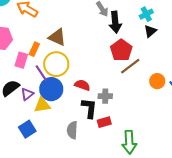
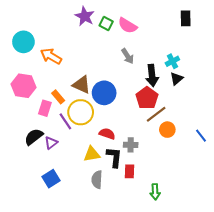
black arrow: (115, 22) -> (152, 76), moved
orange rectangle: (34, 49) -> (58, 97), turned -64
orange circle: (157, 81) -> (167, 130), moved
blue circle: (51, 89) -> (104, 93), moved
yellow triangle: (42, 105) -> (92, 154), moved
red rectangle: (104, 122) -> (130, 171), turned -72
green arrow: (129, 142) -> (155, 192), size x0.7

